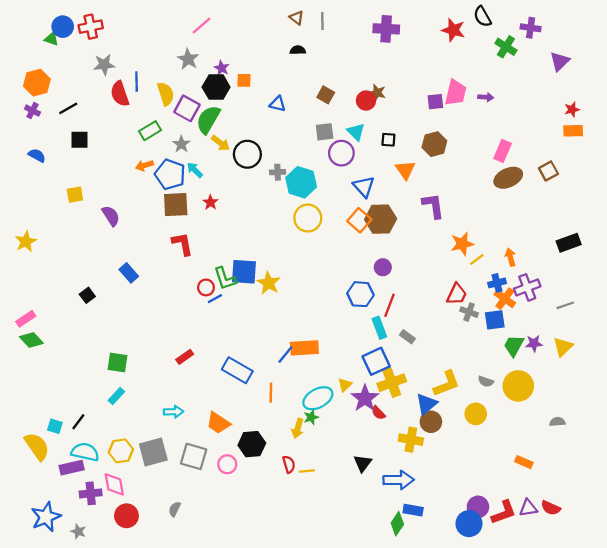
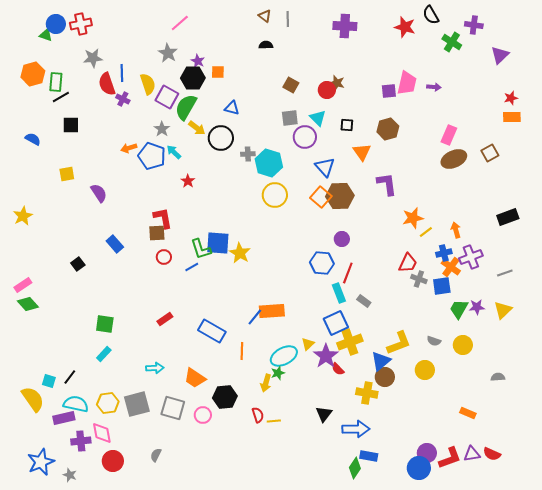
blue triangle: (278, 104) -> (232, 108), moved
purple cross: (32, 111) -> (123, 99), moved
green rectangle: (150, 131) -> (56, 82), moved, turned -54
brown square: (176, 205) -> (157, 233), moved, size x0.7
red circle: (206, 287) -> (164, 257), moved
yellow circle: (518, 386) -> (463, 345), size x0.7

